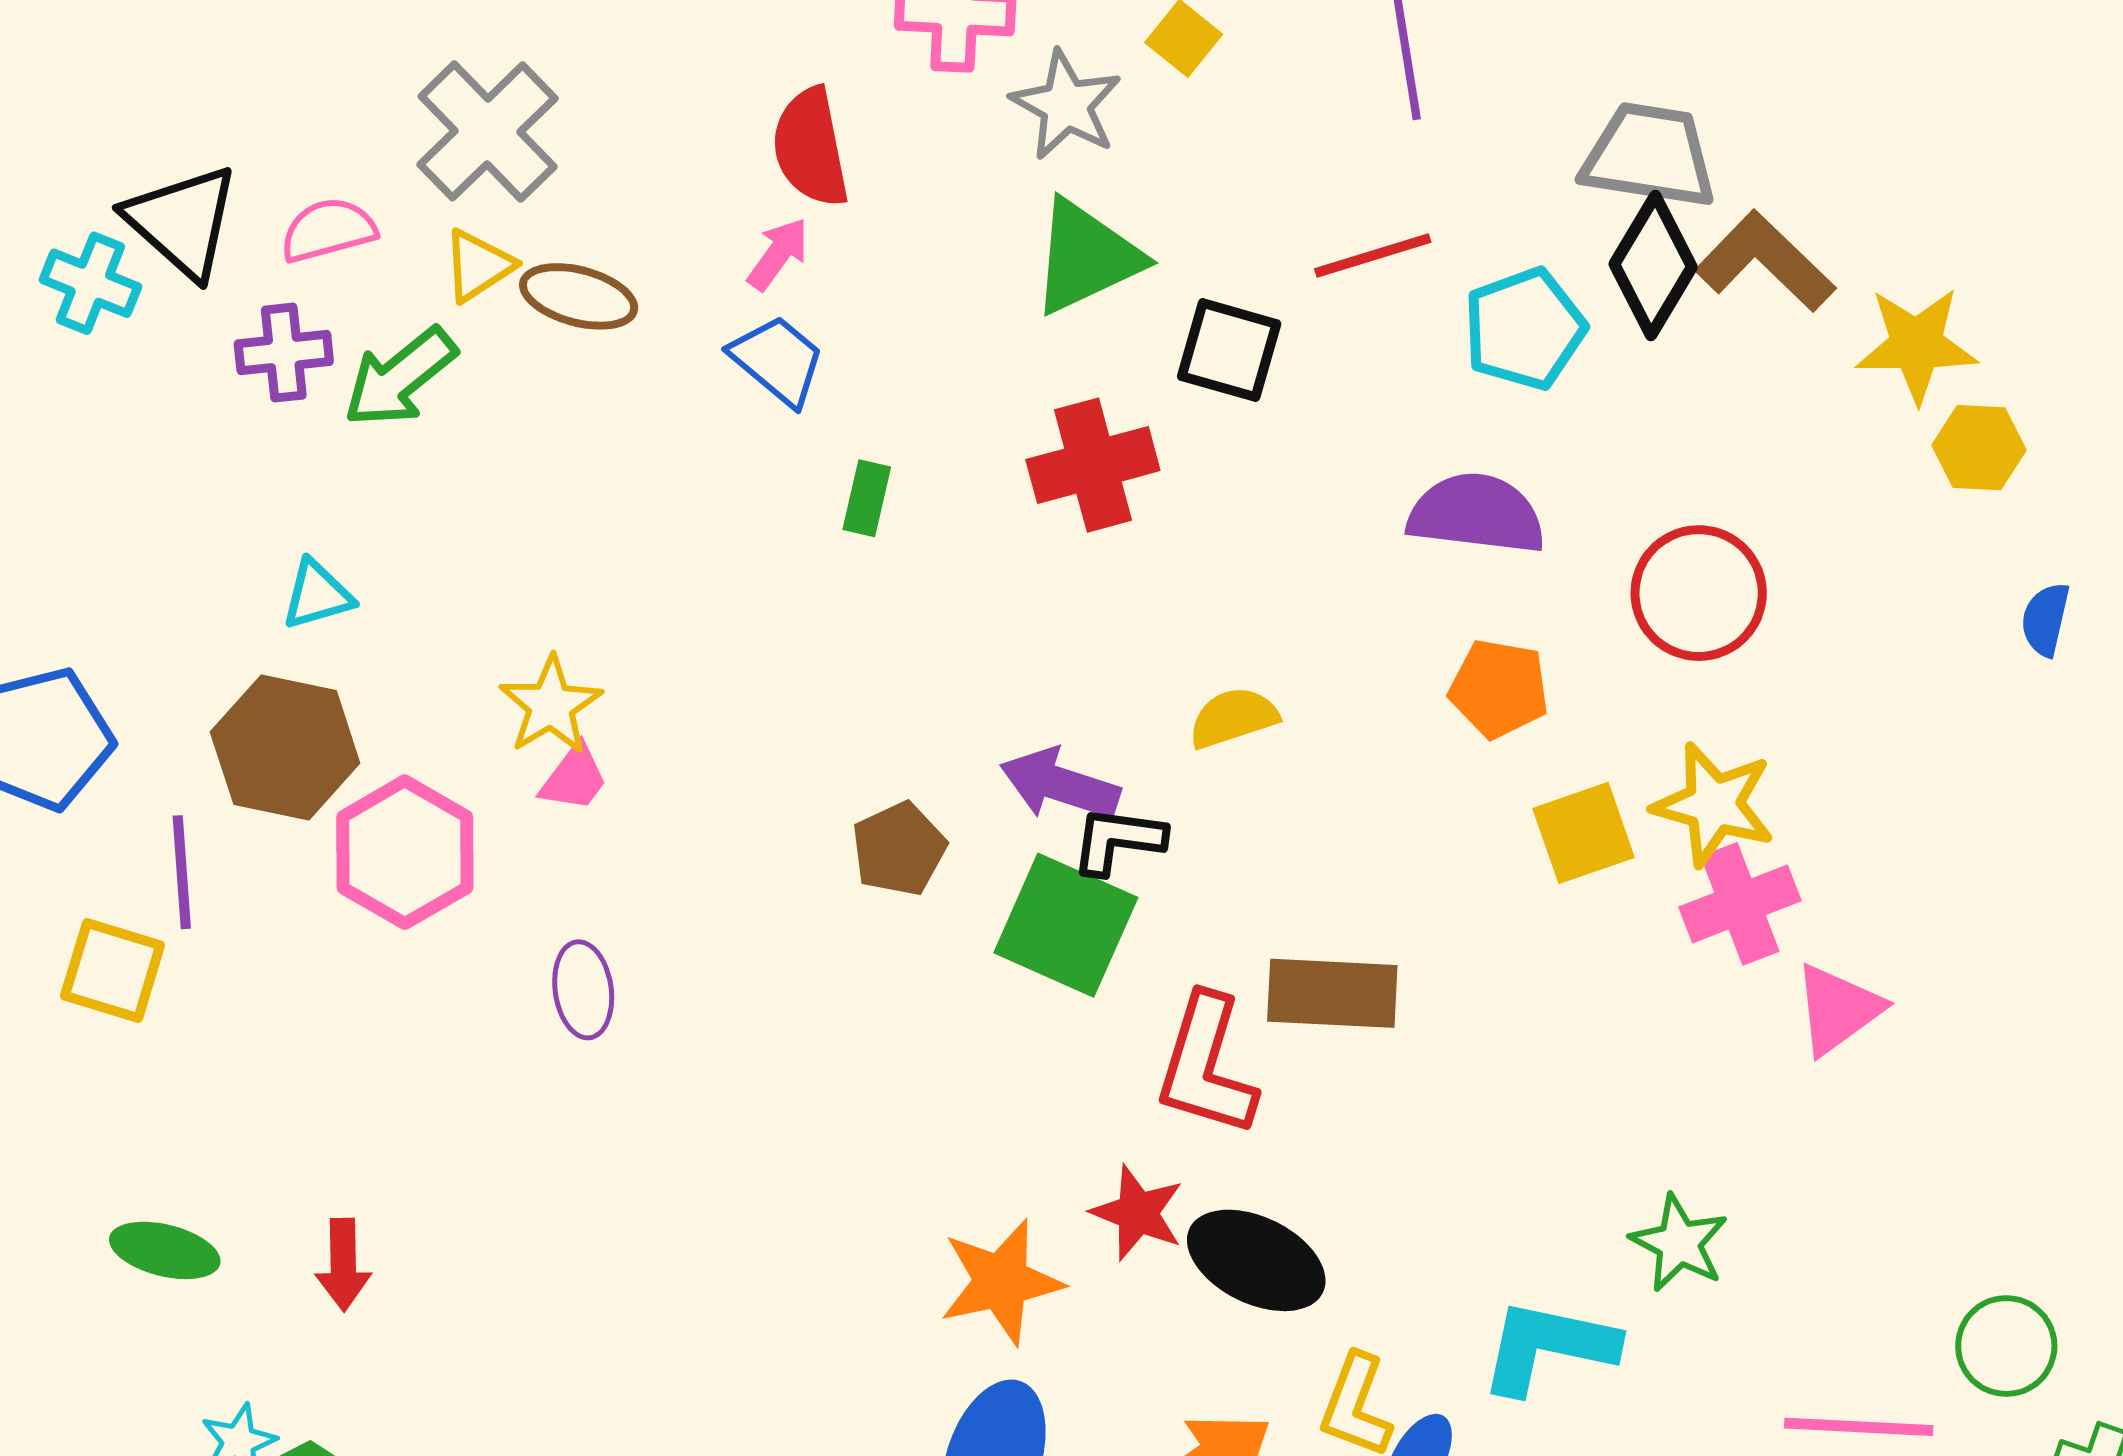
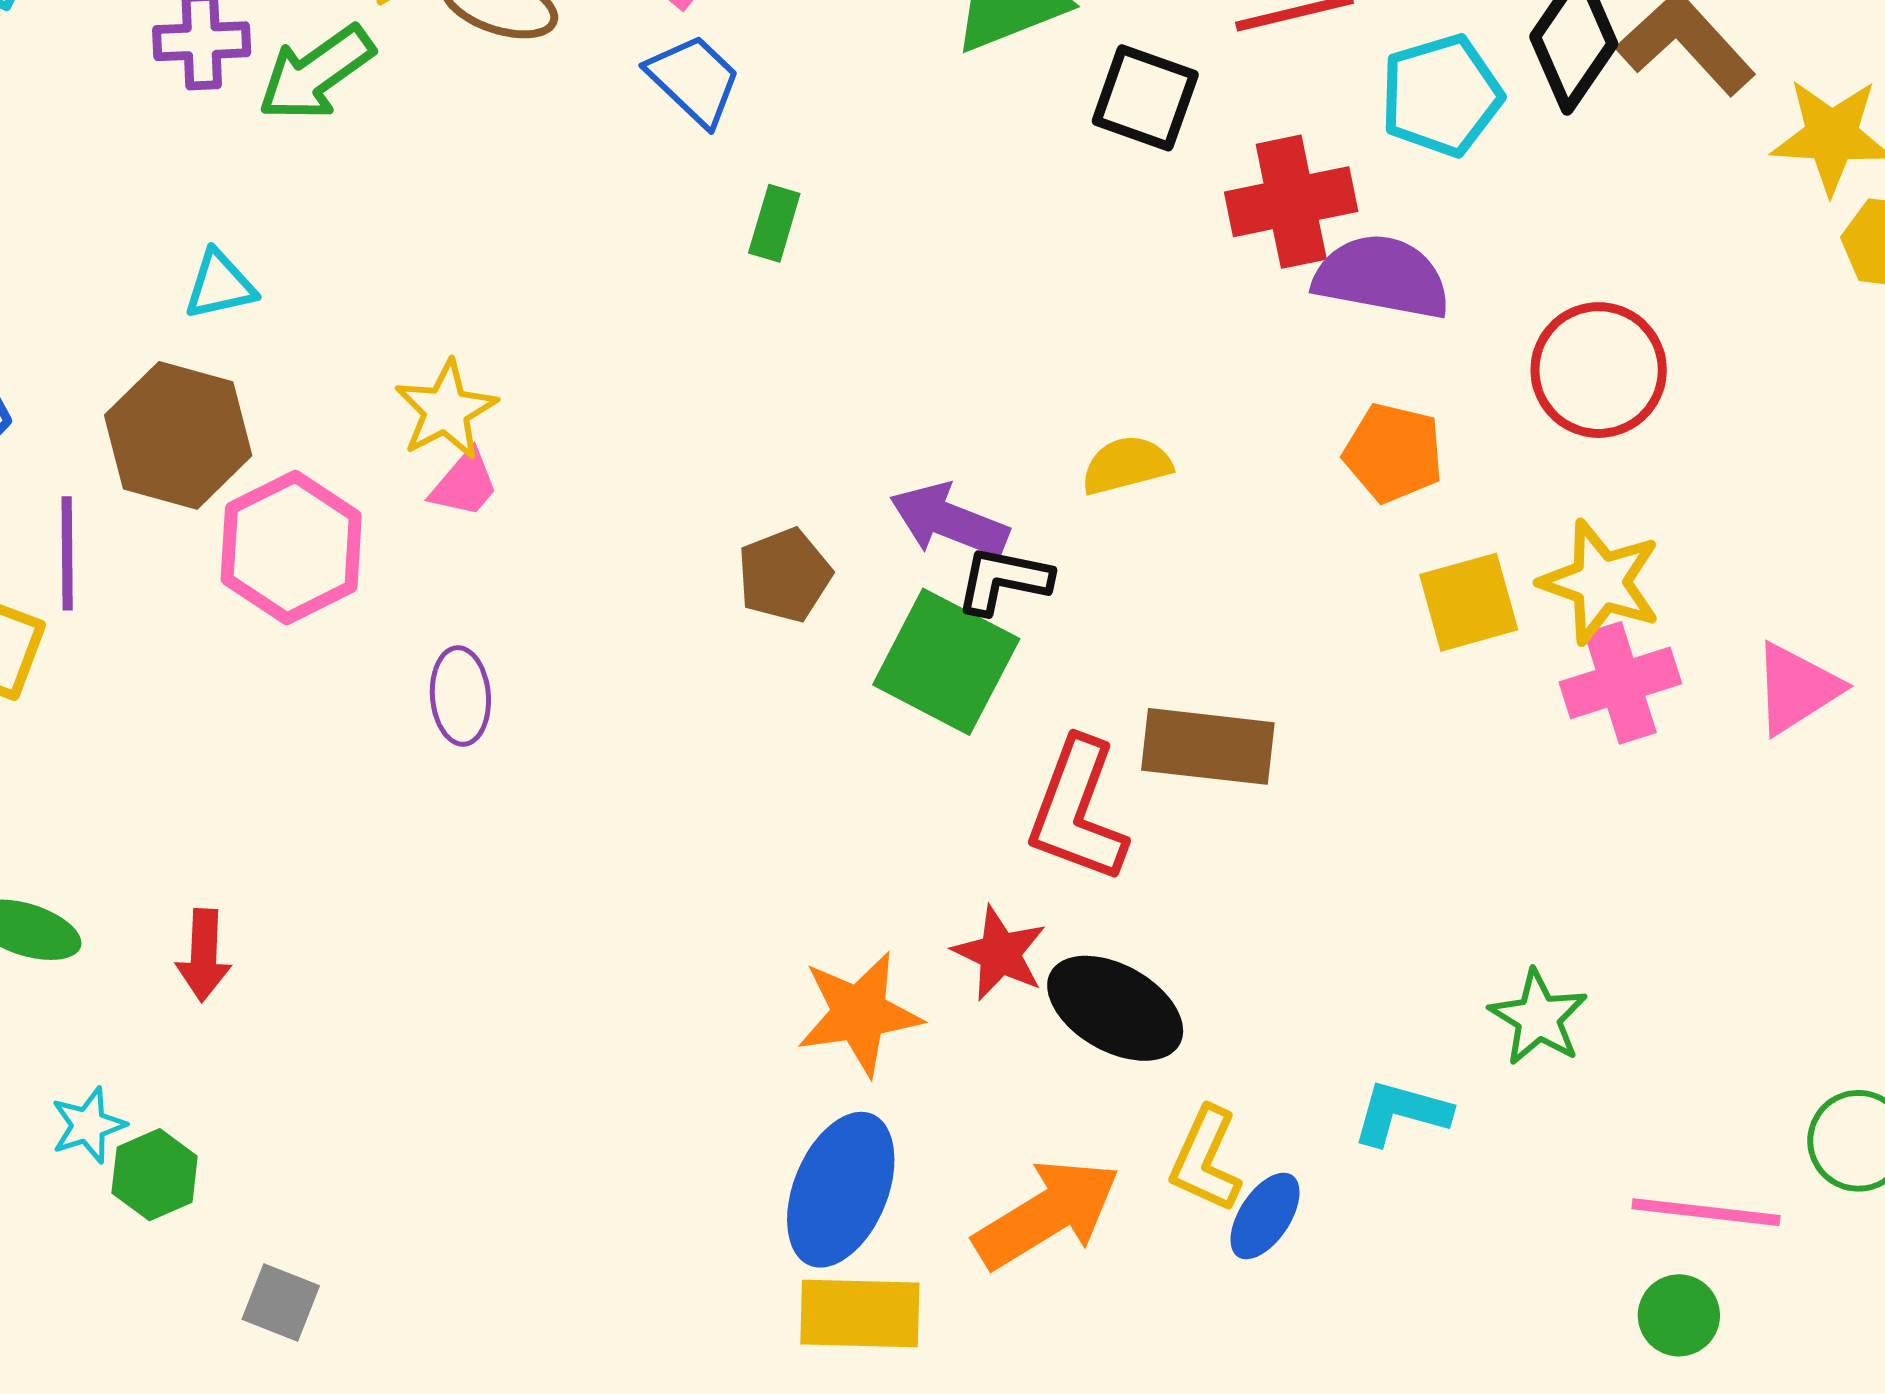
red cross: (1093, 465) -> (1291, 202), moved
pink triangle: (1838, 1009) -> (1796, 688), moved
cyan L-shape: (1548, 1347) -> (1401, 1113), size x0.7

